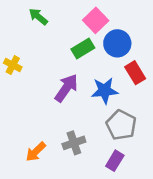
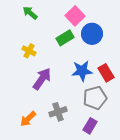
yellow cross: (13, 65) -> (29, 51), moved
red rectangle: (135, 73) -> (106, 73), moved
purple arrow: (66, 88) -> (42, 79), moved
gray pentagon: (121, 125) -> (95, 98), turned 30

